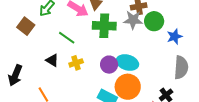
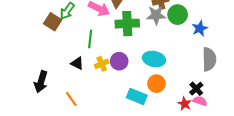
brown square: (26, 26) -> (53, 22), moved
green line: (67, 38) -> (90, 39), turned 66
purple circle: (109, 65) -> (119, 61), moved
orange circle: (128, 87) -> (156, 84), size x0.7

